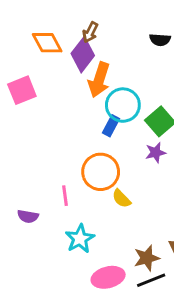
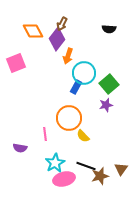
orange arrow: (99, 80) -> (68, 56), size x0.7
pink ellipse: (108, 277) -> (64, 179), moved
black line: (151, 280) -> (86, 166), moved, turned 42

